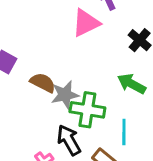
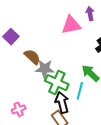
cyan line: (124, 132) -> (80, 91), moved
black arrow: (69, 140) -> (62, 102), moved

